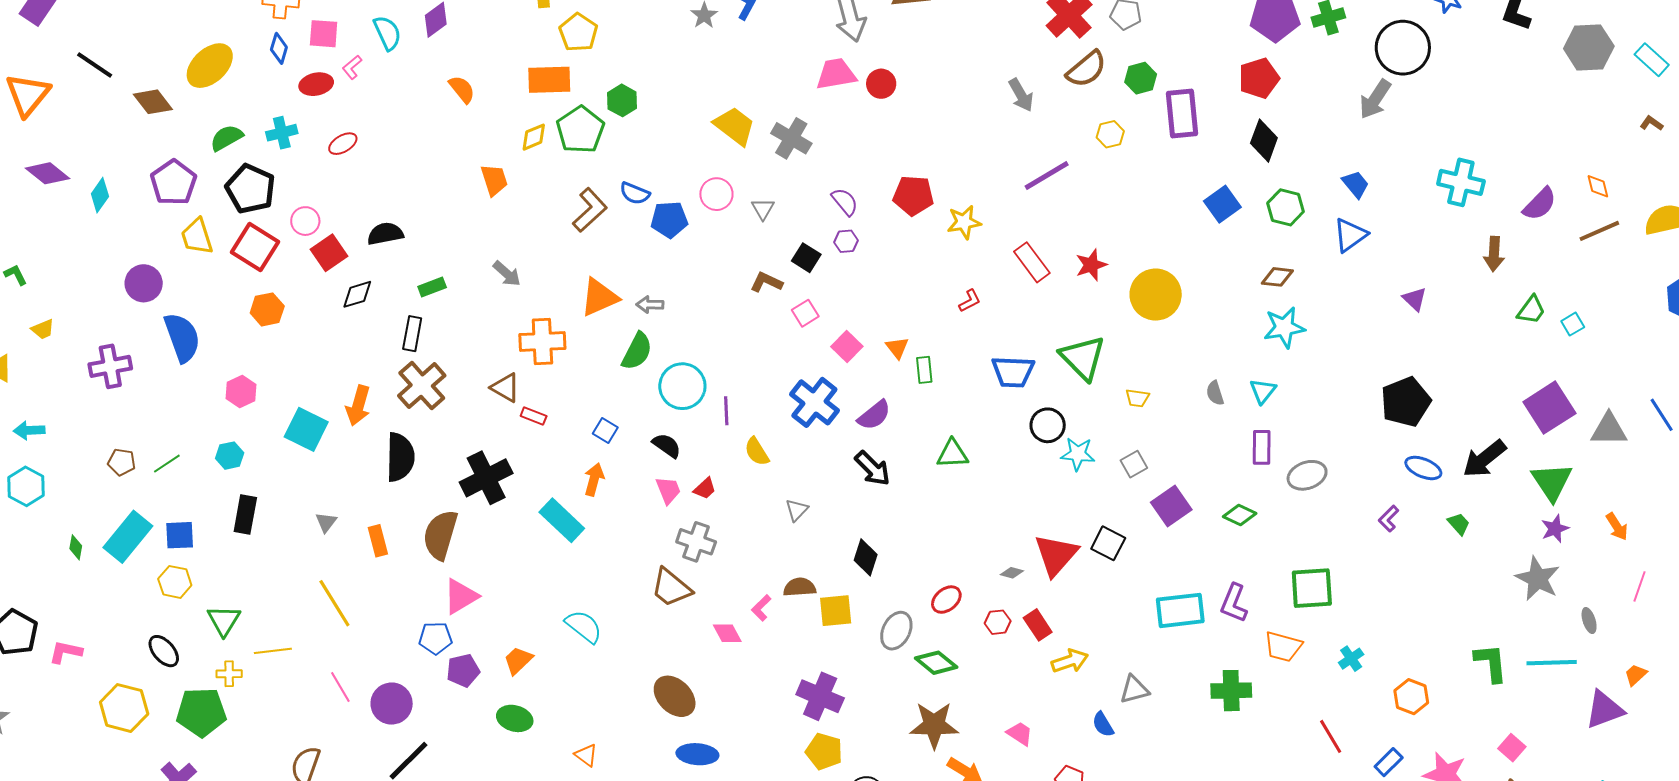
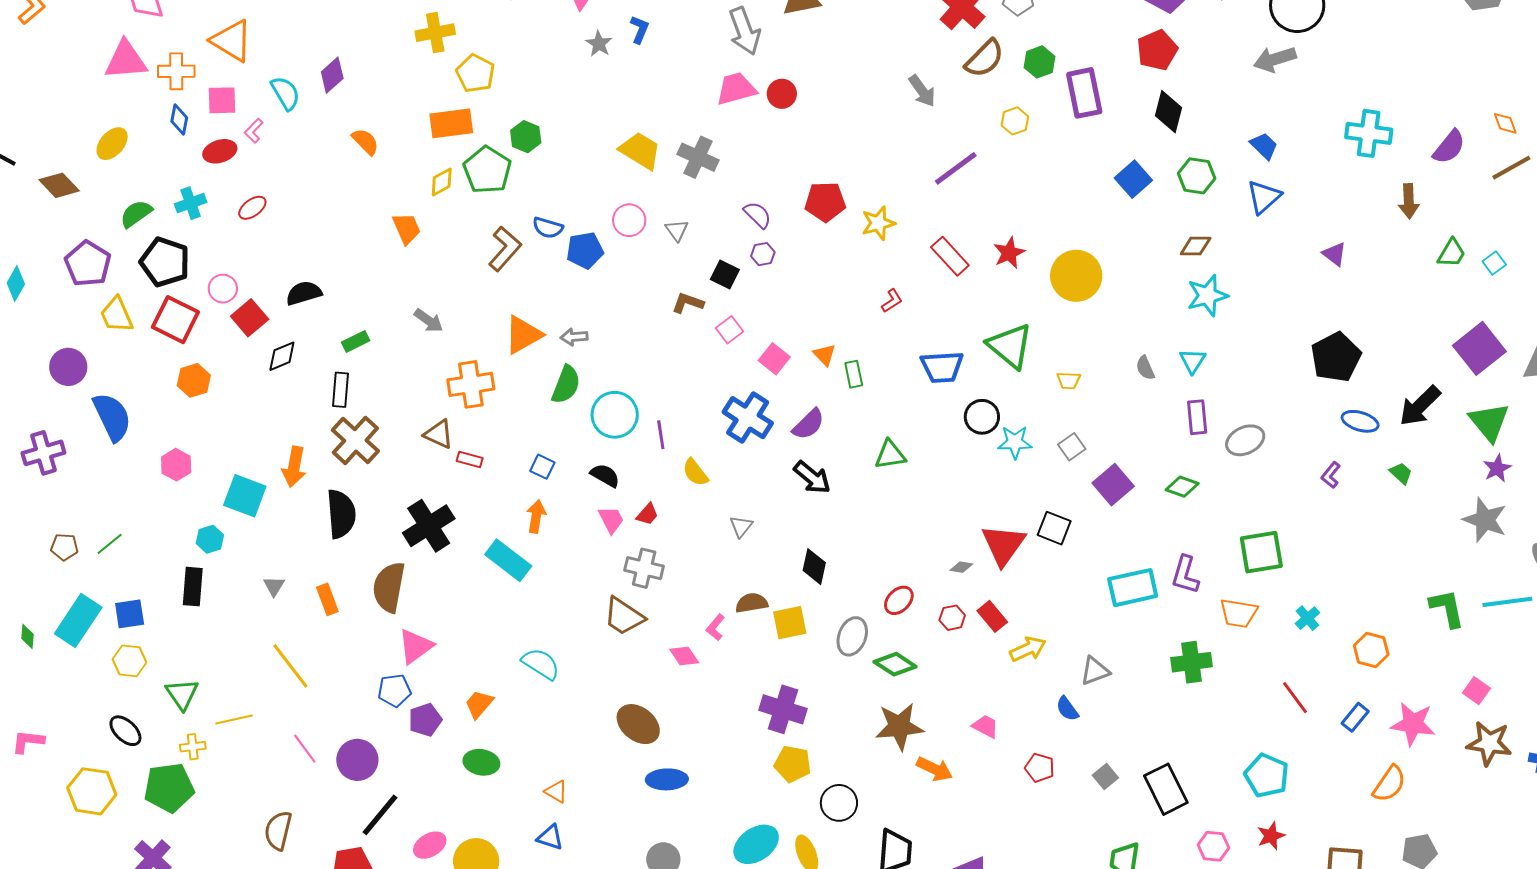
yellow ellipse: (210, 66) -> (112, 144), size x0.7
gray arrow: (1375, 99) -> (1275, 59), turned 45
cyan hexagon: (230, 456) -> (210, 539), moved

